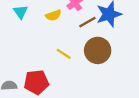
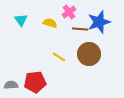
yellow semicircle: (53, 15) -> (50, 23), turned -144
brown line: (87, 22) -> (80, 29), turned 35

